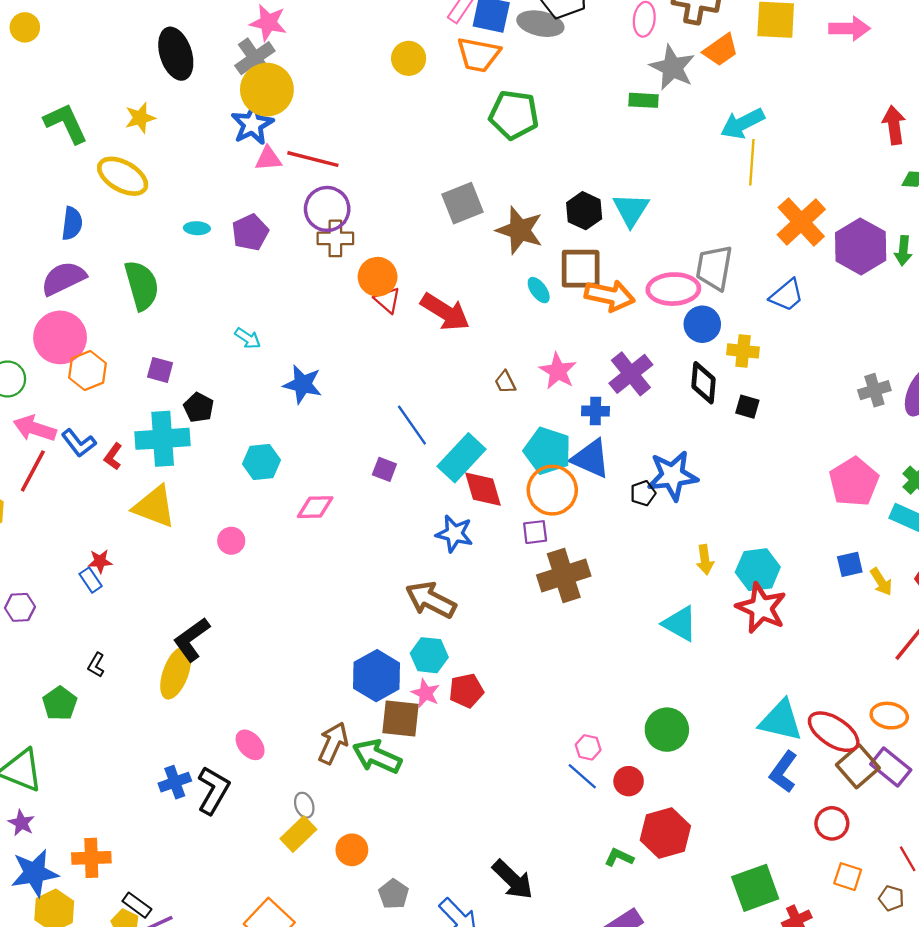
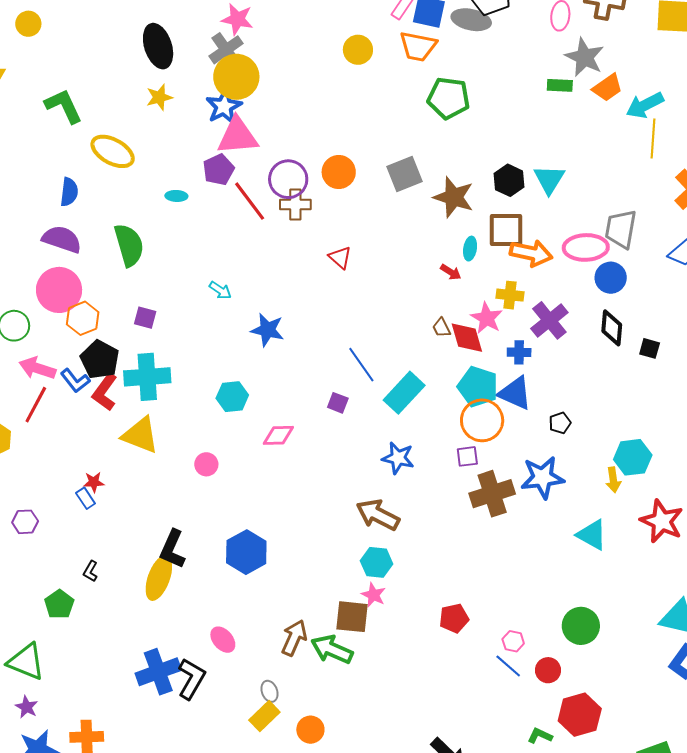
orange trapezoid: (721, 50) -> (607, 88), moved
yellow star: (140, 118) -> (159, 97), moved
pink triangle: (268, 159) -> (238, 136), size x1.8
red line: (313, 159) -> (250, 201), moved, turned 39
purple pentagon: (250, 232) -> (219, 170), moved
orange circle: (378, 277) -> (339, 172), moved
purple semicircle: (63, 278) -> (62, 239), turned 45
cyan ellipse: (539, 290) -> (470, 249), turned 45
red arrow: (445, 312) -> (451, 272), moved, size x0.5
yellow cross: (743, 351) -> (510, 295), moved
black pentagon: (199, 407) -> (100, 360), moved, size x1.5
red L-shape: (113, 456) -> (105, 392), size x1.6
blue star: (673, 476) -> (542, 477), moved
red diamond: (483, 489) -> (467, 338), moved
cyan hexagon: (758, 570) -> (633, 457), moved
black L-shape: (192, 639) -> (172, 549), turned -30
blue hexagon: (377, 676) -> (246, 552), moved
red pentagon: (466, 691) -> (454, 618), moved
blue cross: (175, 782) -> (158, 672), size x1.6

